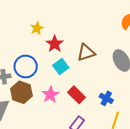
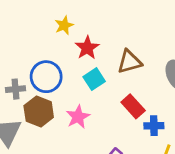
red rectangle: (76, 95) -> (133, 106), moved
blue cross: (106, 98) -> (154, 126), turned -32

